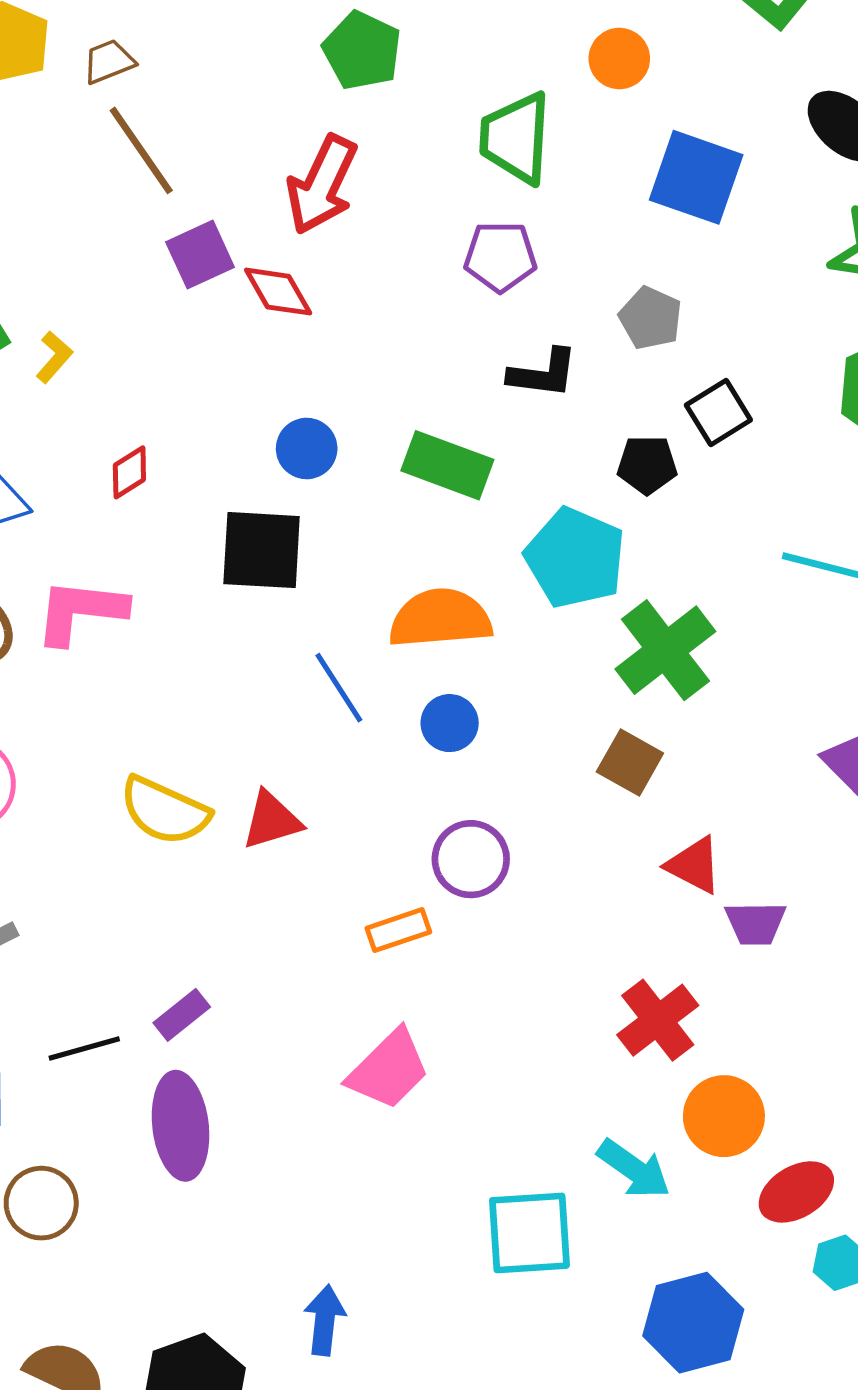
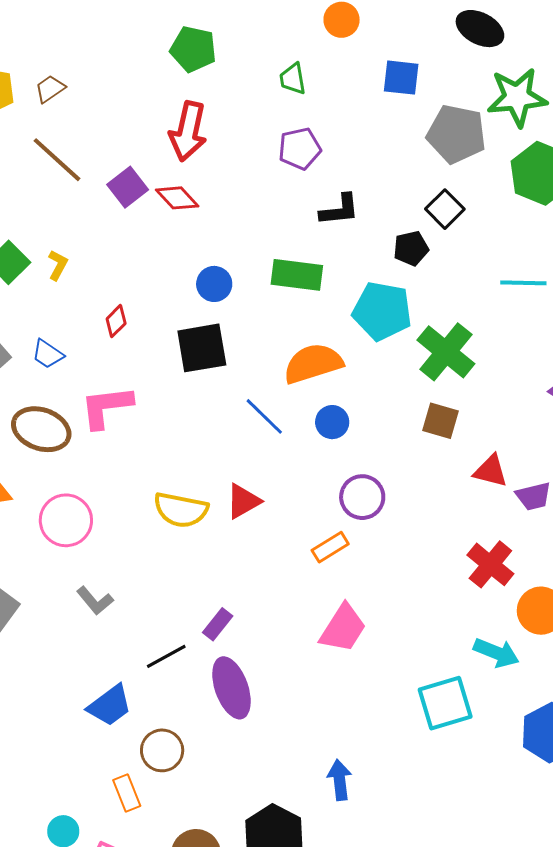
green trapezoid: (516, 138) -> (293, 79), size x0.6
brown line: (141, 150) -> (57, 160), moved
blue square: (696, 177) -> (401, 78), size x0.7
gray pentagon: (650, 318) -> (456, 134), moved, size x1.6

